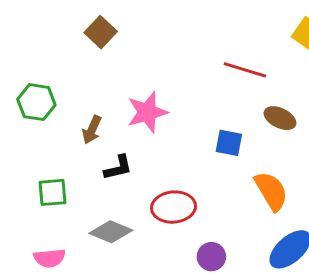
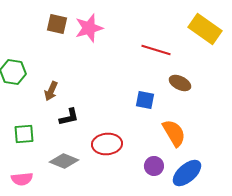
brown square: (101, 32) -> (57, 24), turned -30
pink star: (147, 112) -> (89, 28), moved
purple circle: (211, 257) -> (154, 166), moved

